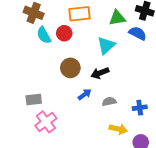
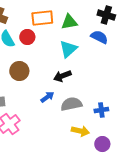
green triangle: (117, 18) -> (69, 22), moved
brown circle: (70, 68) -> (19, 71), moved
gray semicircle: (109, 102) -> (71, 104), size x1.5

